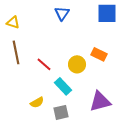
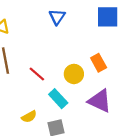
orange rectangle: (99, 54) -> (99, 63), turned 35
purple triangle: (100, 101) -> (100, 101), moved, turned 40

